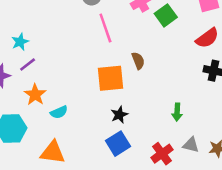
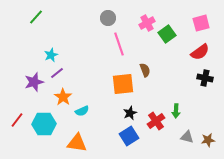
red cross: (162, 154) -> (156, 121), moved

